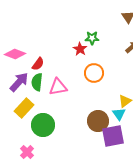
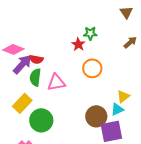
red semicircle: (38, 64) -> (36, 59), turned 64
purple arrow: (19, 82) -> (22, 64), moved
cyan triangle: (119, 114) -> (117, 109), turned 40

